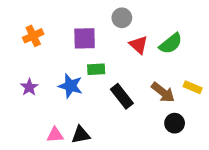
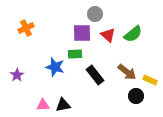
purple square: (85, 38) -> (82, 33), moved
purple star: (29, 87) -> (17, 75), moved
yellow rectangle: (193, 87) -> (150, 80), moved

